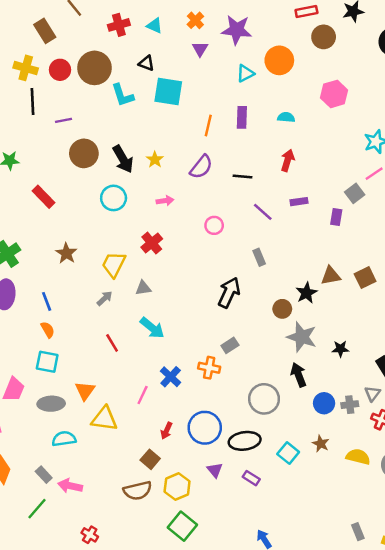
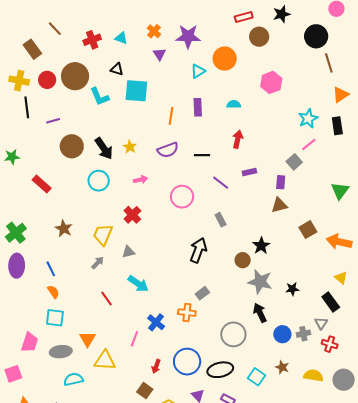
purple semicircle: (201, 167) -> (168, 150), turned 35
pink circle: (214, 225) -> (182, 197), size x1.5
brown triangle: (331, 276) -> (279, 205), moved

